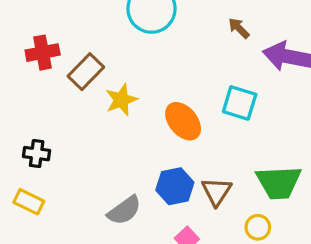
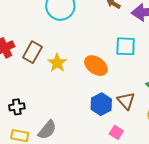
gray semicircle: (124, 210) -> (47, 130), moved

